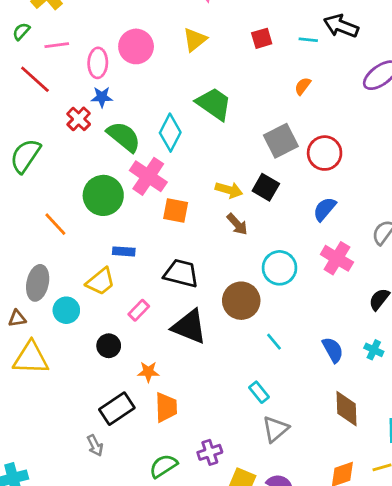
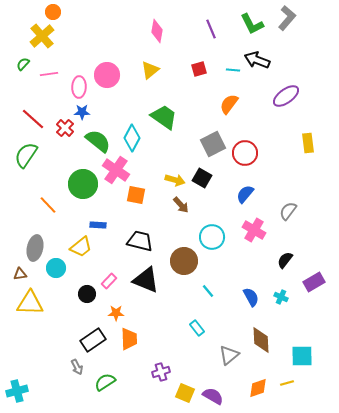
red line: (35, 79) -> (33, 119), moved
orange semicircle: (303, 86) -> (229, 104), size x1.5
pink rectangle: (139, 310) -> (109, 281), moved
gray triangle: (275, 429) -> (229, 355), moved
green semicircle: (163, 466) -> (105, 382), moved

